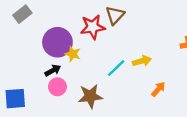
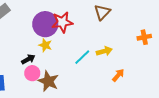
brown triangle: (115, 15) -> (102, 12), moved
purple circle: (57, 42) -> (45, 24), moved
brown star: (90, 96) -> (48, 81), moved, turned 30

